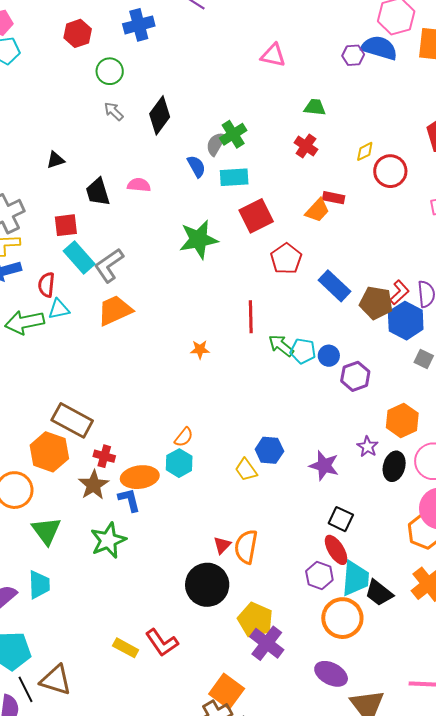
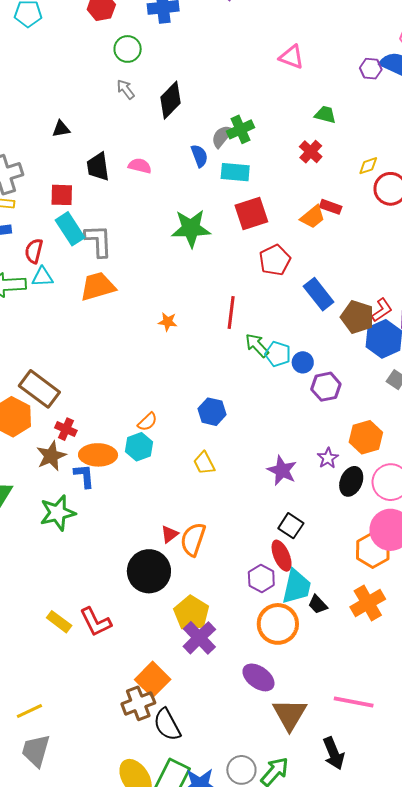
gray L-shape: (109, 265) -> (98, 241), turned 114
orange star: (200, 350) -> (168, 322), moved
blue hexagon: (269, 450) -> (212, 412), moved
black trapezoid: (379, 593) -> (318, 604), size x0.7

